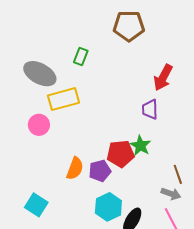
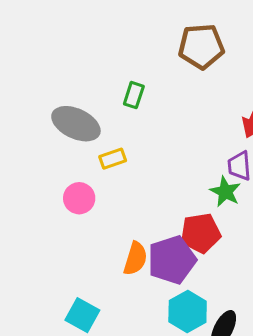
yellow rectangle: (64, 99) -> (113, 159), size x0.6
green star: (140, 146) -> (225, 192), moved
purple pentagon: (100, 171) -> (172, 260), size x1.5

